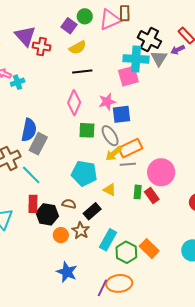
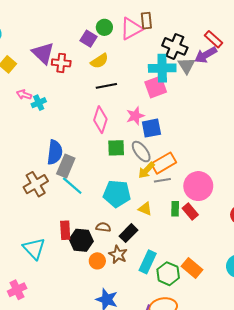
purple arrow: (178, 50) -> (206, 55), size x1.5
cyan line: (31, 175) -> (72, 186), moved

